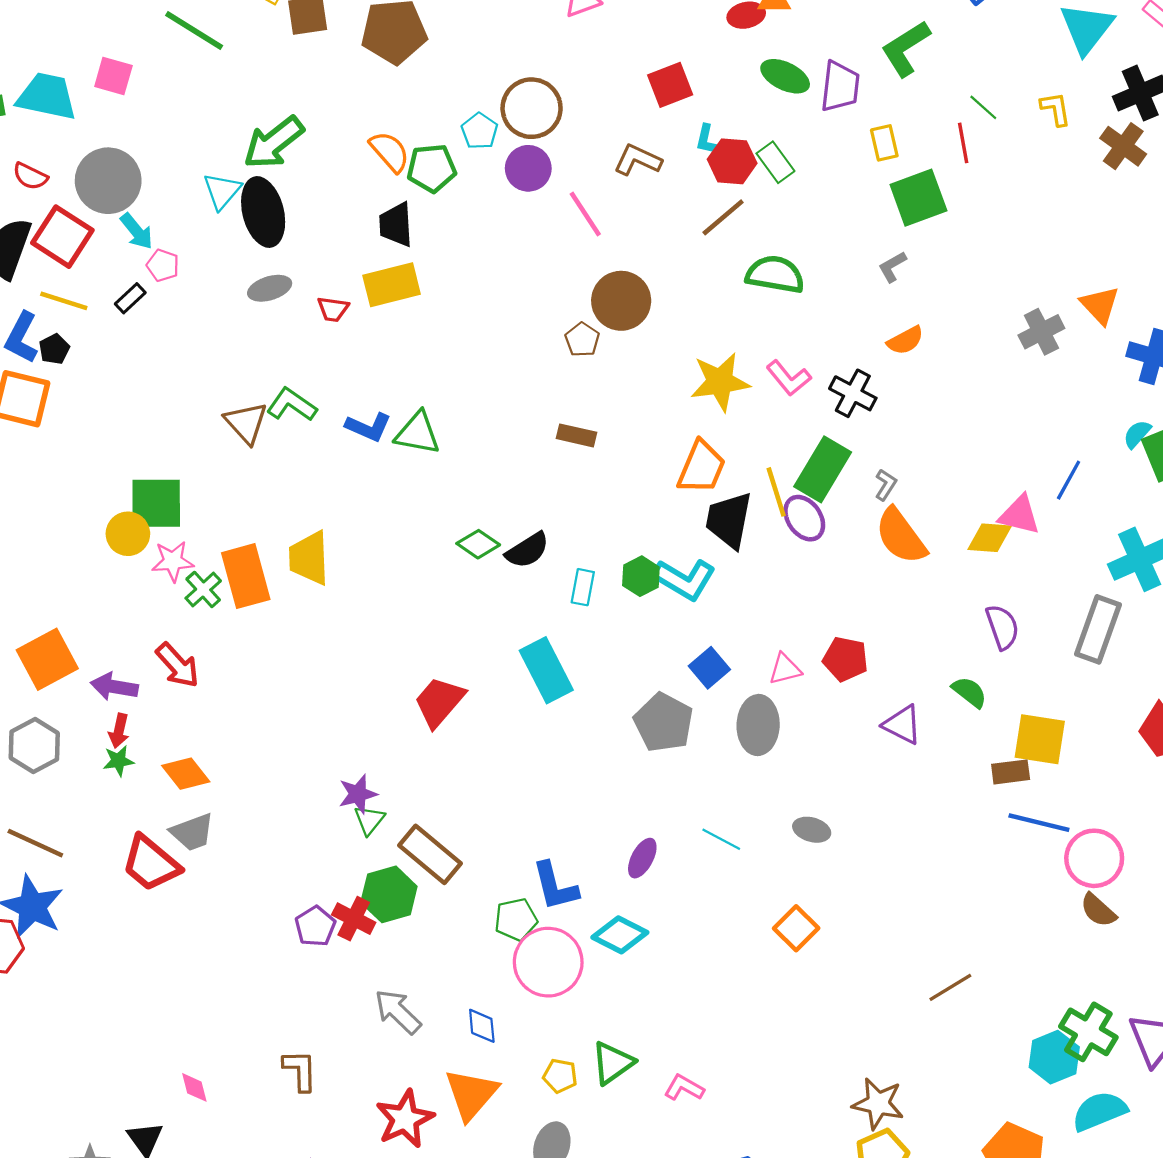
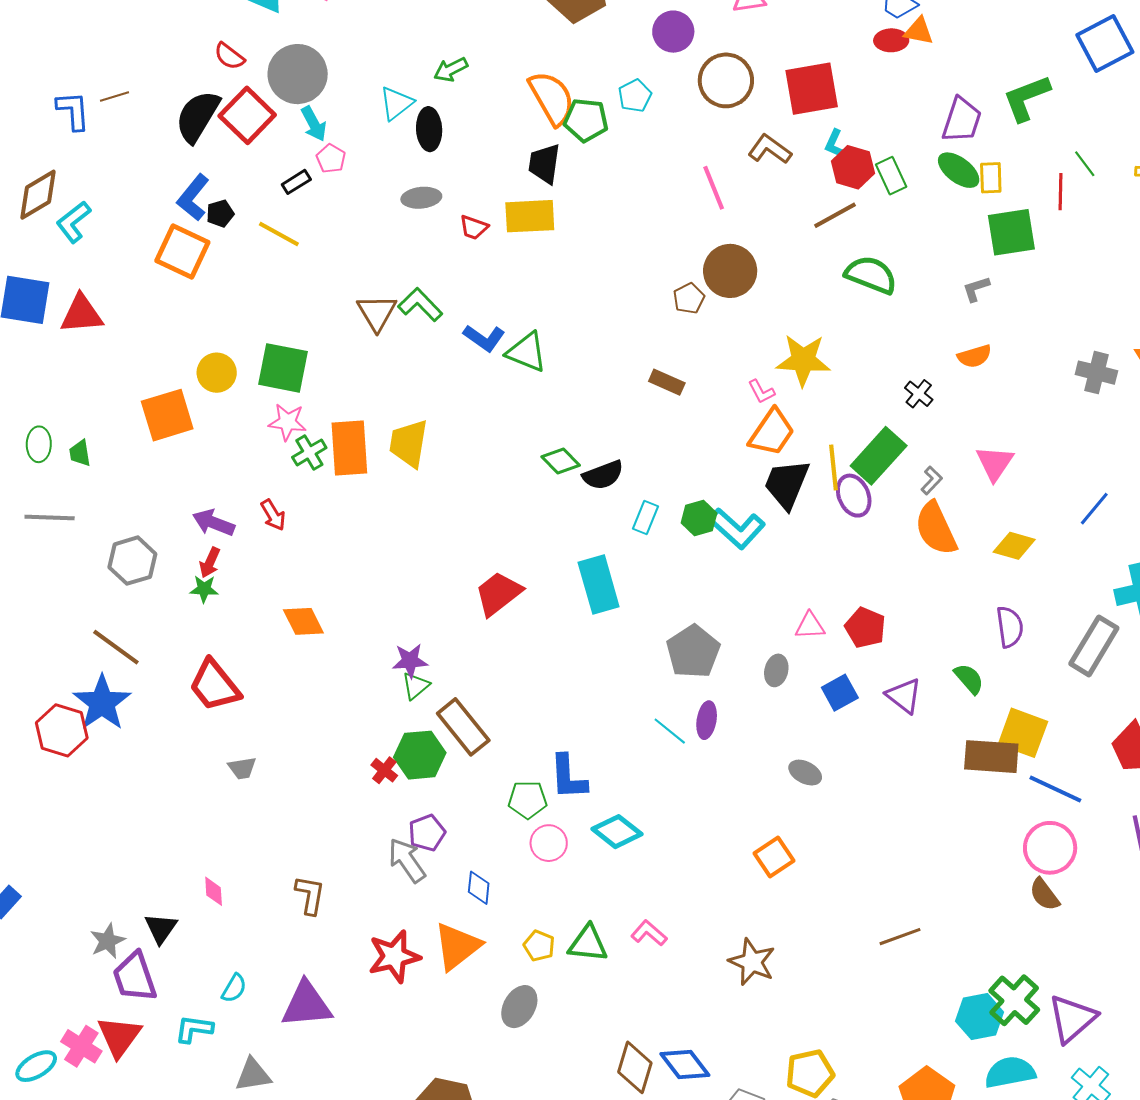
green ellipse: (785, 76) -> (959, 170), moved
red square: (670, 85) -> (812, 89), size x1.4
brown circle: (532, 108) -> (726, 80), moved
green arrow: (274, 143) -> (451, 70), size x0.6
orange semicircle: (390, 152) -> (552, 98), size x1.4
purple circle: (528, 168) -> (673, 32), moved
black ellipse: (263, 212) -> (429, 129), size x0.7
yellow line: (64, 301) -> (279, 234), moved
gray cross: (1041, 332) -> (1096, 373), turned 30
pink L-shape: (789, 378) -> (761, 392), moved, size x0.7
black cross: (853, 393) -> (919, 394), size x0.7
pink triangle: (1019, 515) -> (995, 463), moved, turned 39
yellow circle: (128, 534) -> (217, 373), moved
orange square: (47, 659) -> (167, 415), moved
red arrow: (177, 665) -> (273, 515), size x0.7
blue square: (709, 668) -> (840, 693), moved
gray ellipse: (758, 725) -> (776, 670), size x0.6
brown rectangle: (1011, 772) -> (991, 757), size x1.6
orange diamond: (186, 774) -> (303, 621), moved
blue line: (1039, 823) -> (1055, 789), moved
gray trapezoid: (192, 832) -> (242, 768), moved, size x0.7
cyan line: (721, 839) -> (670, 731), moved
purple ellipse: (642, 858) -> (707, 720), moved, turned -30
red cross: (354, 919) -> (384, 770), size x0.7
purple pentagon: (315, 926) -> (427, 833), moved
pink circle: (548, 962) -> (549, 843), size x0.6
green triangle: (613, 1063) -> (588, 944), turned 30
pink L-shape: (684, 1088) -> (649, 933), moved
brown star: (878, 1104) -> (752, 962), moved

